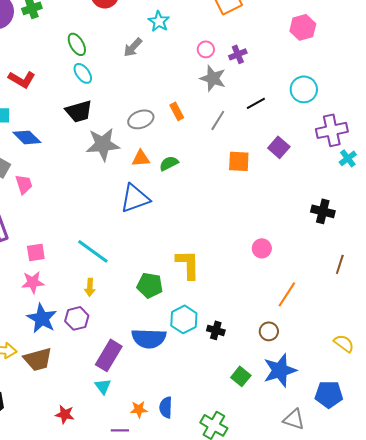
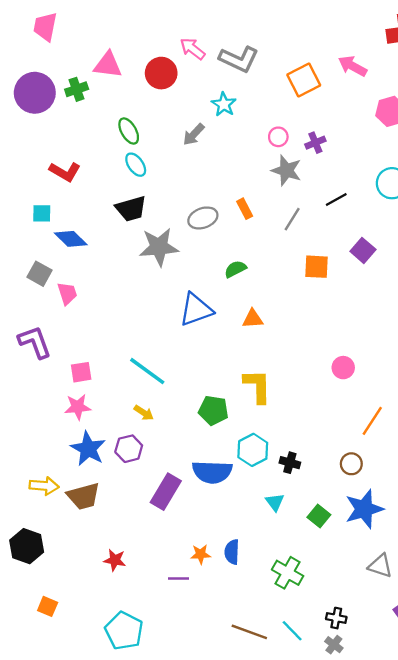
orange triangle: (141, 158) -> (253, 319), moved
yellow arrow: (90, 287) -> (144, 413), turned -60
cyan triangle: (103, 386) -> (275, 502), moved

